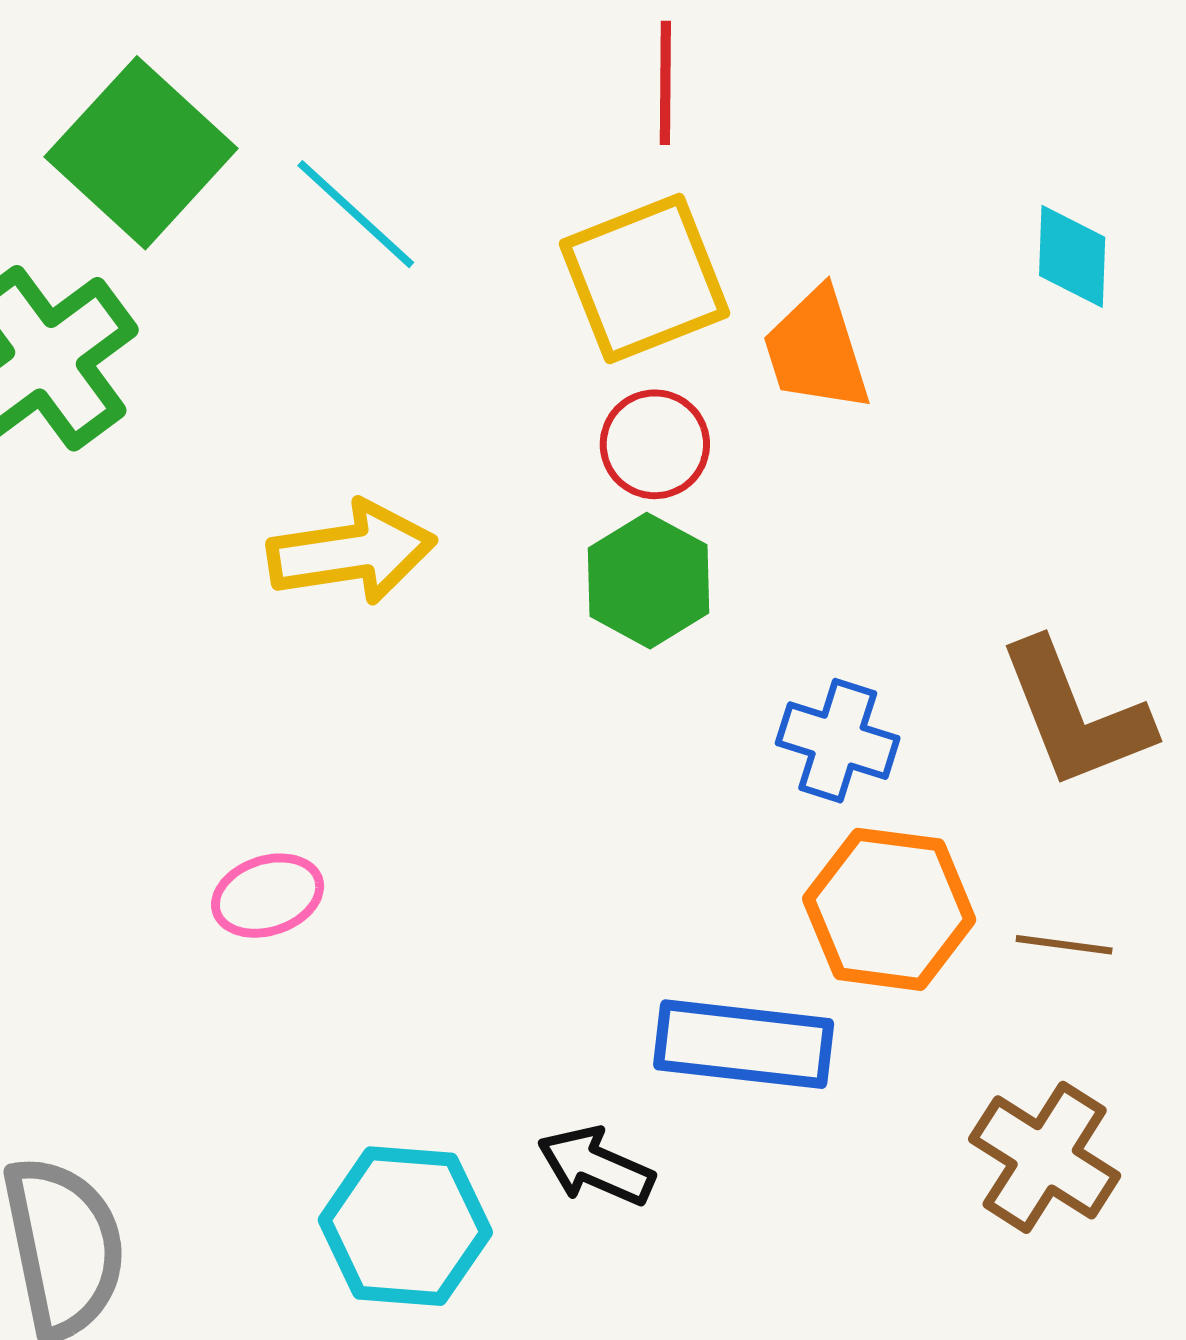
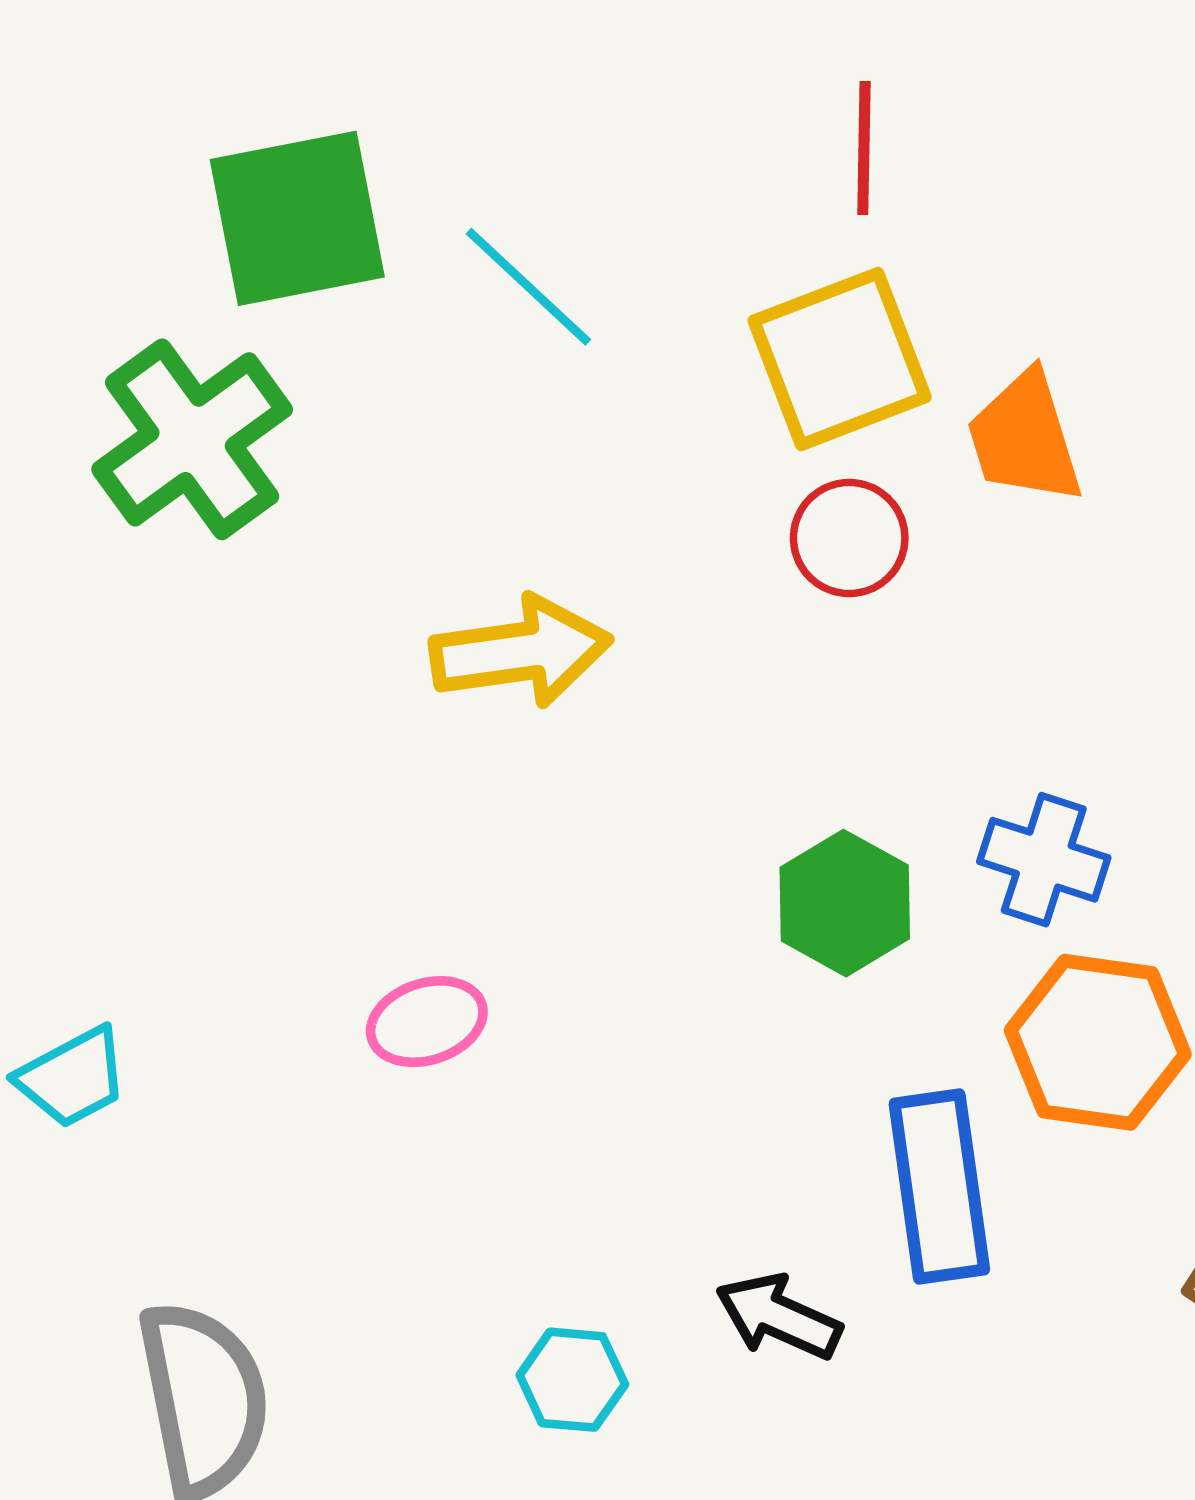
green square: (141, 153) -> (297, 218), turned 36
green hexagon: (648, 581) -> (845, 903), moved
blue rectangle: (744, 1044) -> (939, 1186), turned 75
cyan hexagon: (405, 1226) -> (572, 1380), size x0.6

